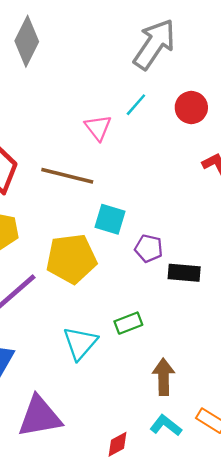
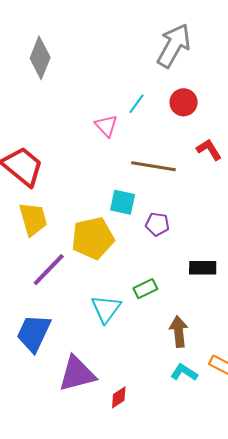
gray arrow: (154, 44) -> (174, 46), moved
brown line: (67, 176) -> (154, 166), moved
black rectangle: (184, 273) -> (203, 268), moved
red diamond: (118, 444) -> (119, 397), moved

